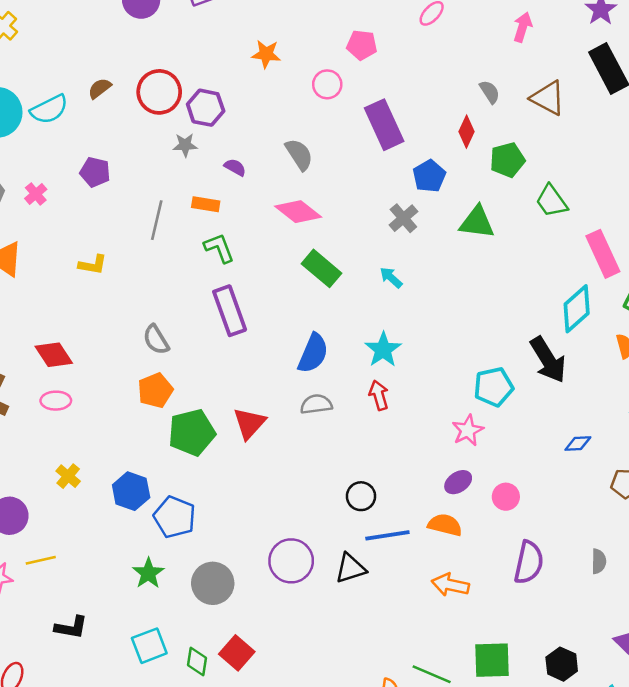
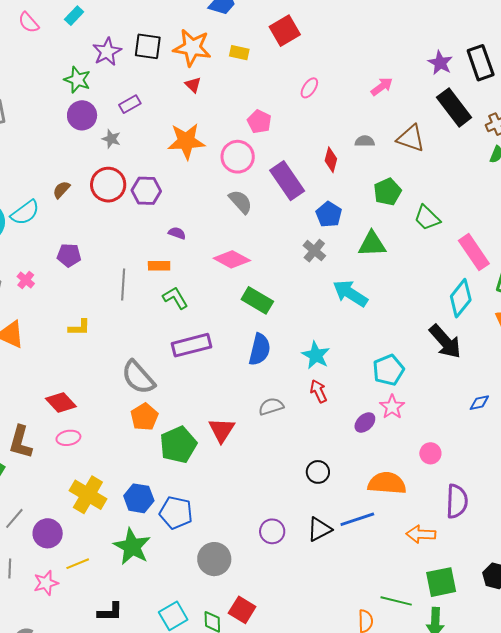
pink arrow: (523, 27) -> (382, 87), turned 45
pink pentagon: (362, 45) -> (259, 122), turned 30
orange star: (266, 54) -> (186, 141), size x1.6
pink circle: (327, 84) -> (238, 157), size x1.4
gray semicircle: (490, 92) -> (365, 141), turned -48
red diamond: (466, 132) -> (331, 160), moved
gray star: (185, 145) -> (111, 139), moved, turned 30
gray semicircle: (299, 154) -> (240, 202), moved
cyan arrow: (391, 277) -> (350, 293), moved, size x1.8
purple rectangle: (230, 311) -> (192, 345), turned -75
gray semicircle: (156, 340) -> (138, 377), size x1.5
blue semicircle: (313, 353) -> (260, 349), moved
cyan pentagon: (494, 387) -> (388, 370), moved
yellow cross: (68, 476) -> (88, 495), size x1.8
purple ellipse: (458, 482) -> (365, 423), moved
orange semicircle: (445, 525) -> (387, 483), size x1.4
blue line: (387, 535) -> (357, 519), moved
purple circle: (291, 561) -> (272, 531), size x0.7
green star: (148, 573) -> (132, 547), moved, size x1.5
orange arrow: (450, 585) -> (421, 534), moved

